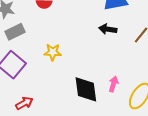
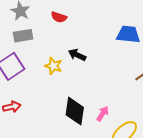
black arrow: (108, 29) -> (77, 55), moved

